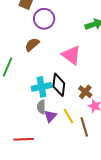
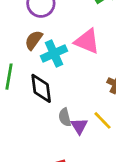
black diamond: (59, 85) -> (41, 88), moved
cyan cross: (41, 87) -> (54, 53), moved

